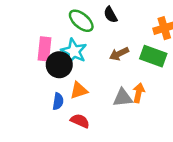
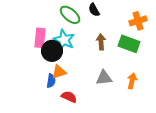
brown arrow: (119, 54) -> (101, 42), turned 112
orange triangle: (79, 90) -> (59, 72), moved
orange arrow: (139, 93) -> (132, 81), moved

